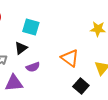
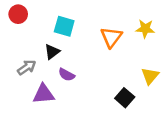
orange triangle: (70, 58) -> (111, 37), moved, turned 30
purple semicircle: (33, 67) -> (67, 75), turned 48

